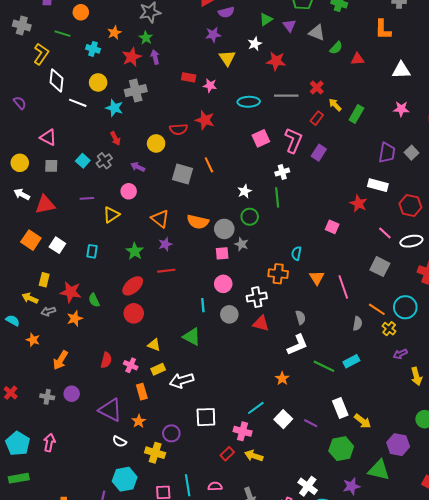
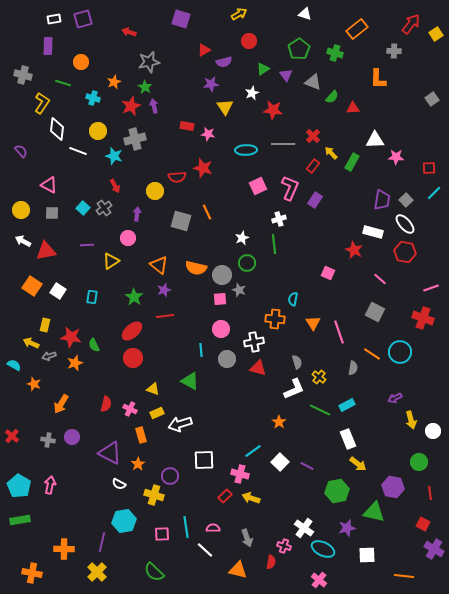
white triangle: (401, 70) -> (375, 140), moved
purple arrow: (138, 167) -> (137, 214), turned 72
white ellipse: (411, 241) -> (405, 224), moved, turned 60
yellow cross: (389, 329) -> (319, 377), moved
white rectangle: (340, 408) -> (348, 439), moved

